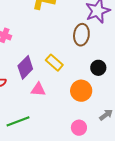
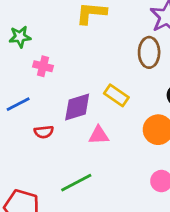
purple diamond: (25, 67) -> (77, 107), turned 35

